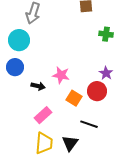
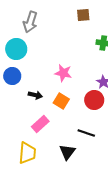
pink star: (61, 75) -> (63, 73), moved
orange square: (74, 98) -> (61, 101), moved
yellow trapezoid: (44, 143) -> (27, 153), moved

